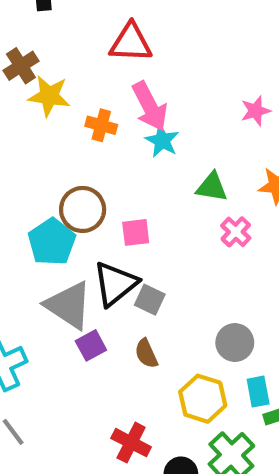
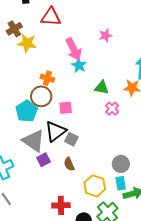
red triangle: (131, 43) -> (51, 17), moved
pink star: (256, 111) -> (106, 35), moved
orange cross: (101, 125) -> (47, 78), moved
gray circle: (235, 343) -> (121, 164), moved
red cross: (131, 443) -> (61, 205), turned -30

